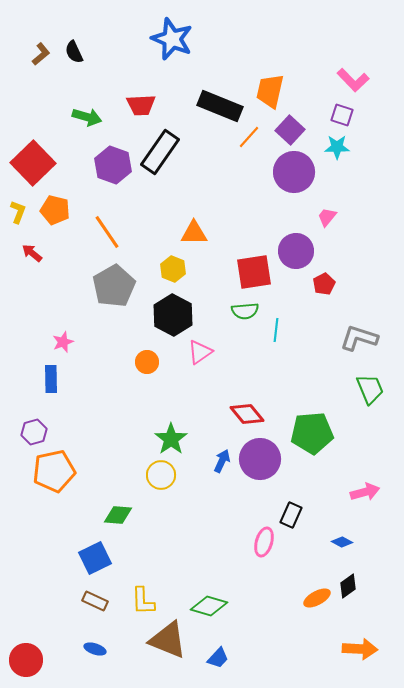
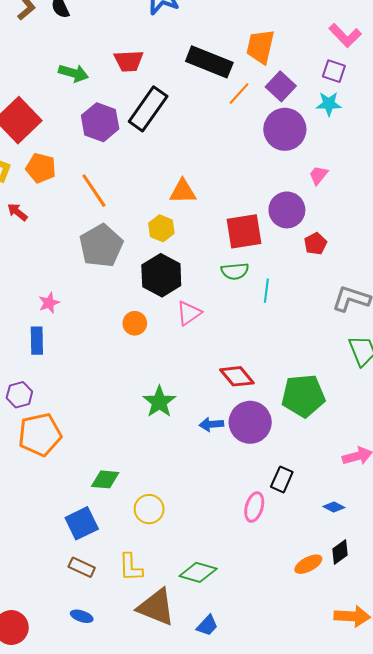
blue arrow: (222, 461) -> (211, 424), turned -120
yellow circle: (161, 475) -> (149, 509), moved

